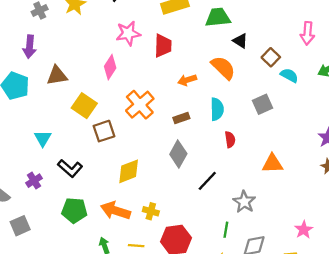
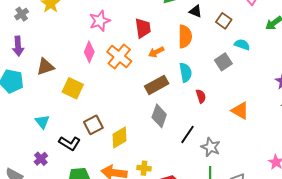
red trapezoid: (163, 46) -> (143, 28), moved
orange semicircle: (223, 68) -> (185, 36), turned 55
cyan semicircle: (289, 75) -> (242, 45), moved
orange cross: (140, 105) -> (119, 57), moved
brown rectangle: (181, 118) -> (157, 85), size x1.6
brown square: (104, 131) -> (93, 125), moved
orange triangle: (272, 164) -> (240, 111), turned 42
gray star: (244, 202) -> (211, 147), moved

